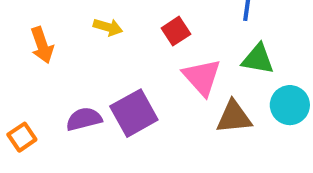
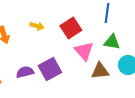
red square: (176, 31) -> (71, 28), size x1.5

